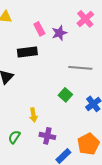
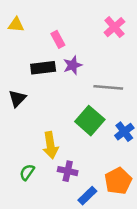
purple star: (59, 33) -> (73, 65), moved
green square: (65, 95) -> (90, 121), size x1.6
yellow arrow: (33, 115) -> (50, 145), size x1.5

